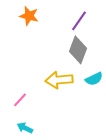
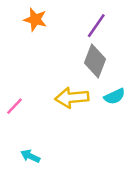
pink line: (20, 100) -> (14, 106), moved

